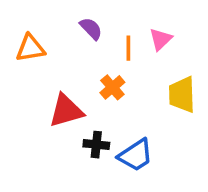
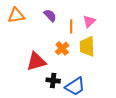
orange triangle: (30, 48) -> (16, 15), moved
yellow trapezoid: (182, 95) -> (87, 46), moved

